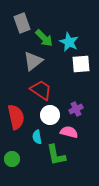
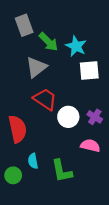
purple cross: (76, 109) -> (95, 117), moved, turned -32
white circle: (50, 115) -> (68, 117), moved
pink semicircle: (69, 132) -> (90, 146), moved
cyan semicircle: (37, 137) -> (33, 161), moved

